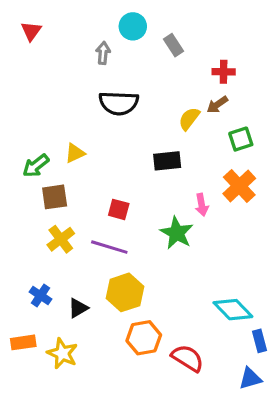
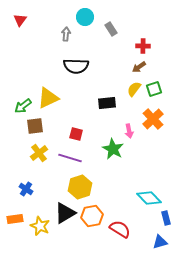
yellow semicircle: (189, 119) -> (134, 89), moved
yellow triangle: (75, 153) -> (48, 98), size x1.6
black triangle: (78, 308) -> (65, 213), moved, size x1.6

